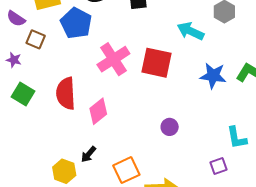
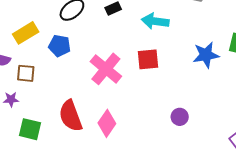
blue pentagon: (76, 23) -> (59, 46), size x0.7
cyan arrow: (190, 31) -> (155, 21), moved
red square: (156, 63) -> (148, 59), size x0.7

